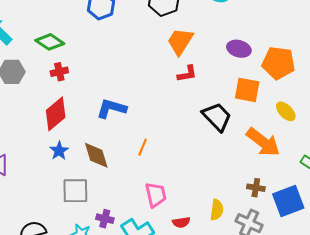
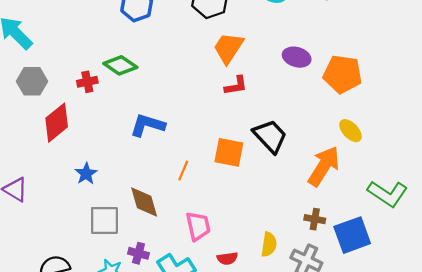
green diamond: (50, 42) -> (120, 65), moved
orange square: (247, 90) -> (229, 152), moved
red diamond: (56, 114) -> (57, 123), moved
orange arrow: (263, 142) -> (324, 166), turned -96
brown diamond: (96, 155) -> (144, 202), moved

